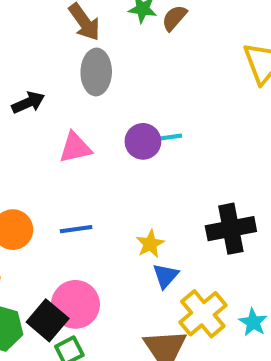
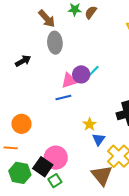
cyan line: (168, 137) -> (93, 71), turned -32
pink triangle: (75, 148) -> (69, 81), moved
blue line: (76, 229) -> (63, 98), moved

